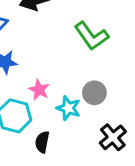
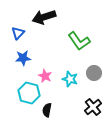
gray circle: (94, 93) -> (94, 73), moved
cyan star: (68, 108) -> (70, 79), moved

